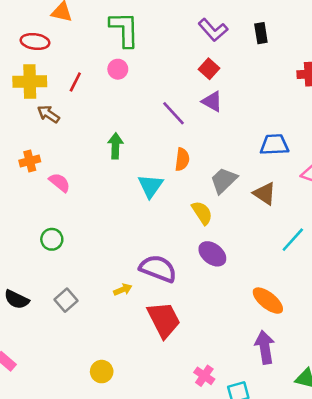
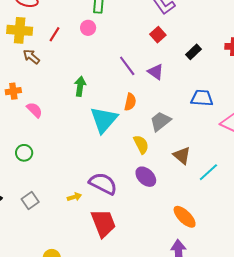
black rectangle: (261, 33) -> (193, 52), moved, turned 49
purple triangle: (212, 101) -> (156, 72), moved
cyan triangle: (150, 186) -> (104, 120), size x1.4
brown triangle: (265, 194) -> (182, 155), moved

